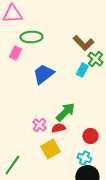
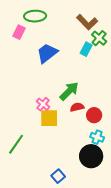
red semicircle: (58, 128) -> (77, 107), moved
yellow square: (50, 149) -> (49, 118), moved, turned 30
cyan cross: (84, 158) -> (97, 137), moved

